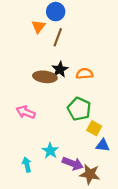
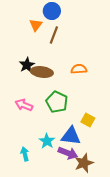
black star: (60, 69) -> (27, 65), moved
green pentagon: (79, 109) -> (57, 102), moved
blue triangle: (103, 145) -> (71, 136), moved, size x1.5
brown star: (90, 174) -> (84, 163), turned -30

